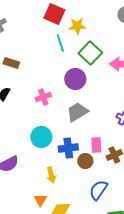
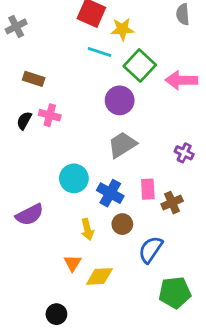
cyan line: (60, 43) -> (99, 52), turned -54
pink cross: (43, 97) -> (50, 115), moved, turned 35
blue cross: (68, 148) -> (110, 193), turned 36
brown circle: (85, 161) -> (122, 224), moved

